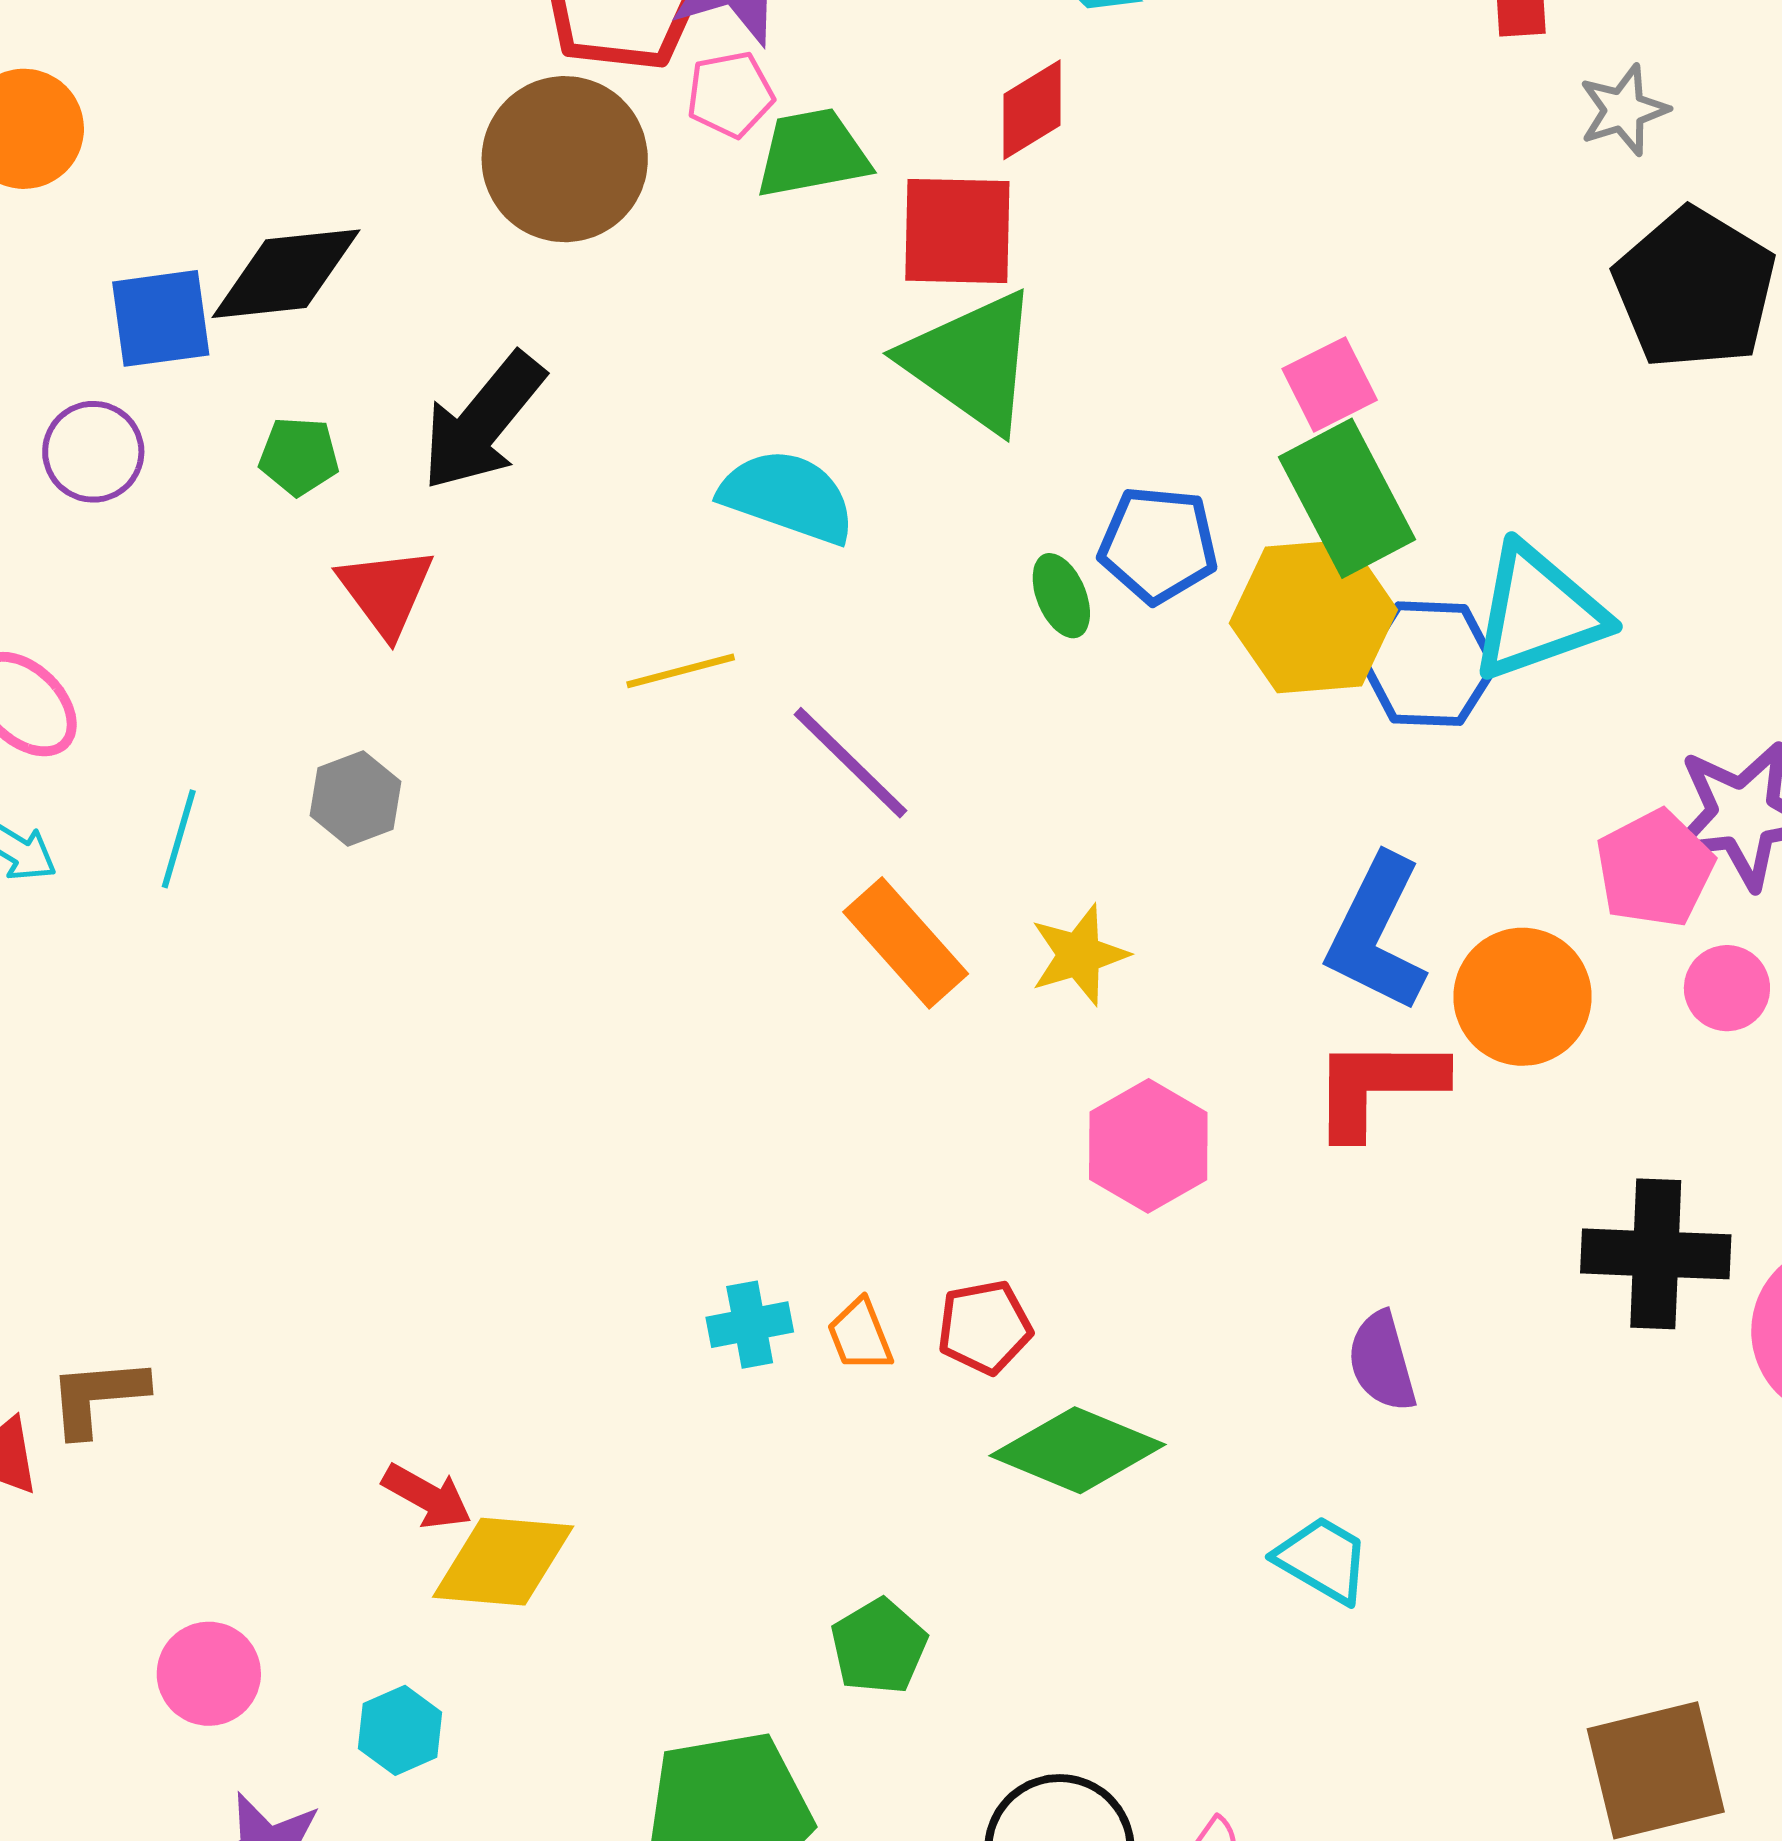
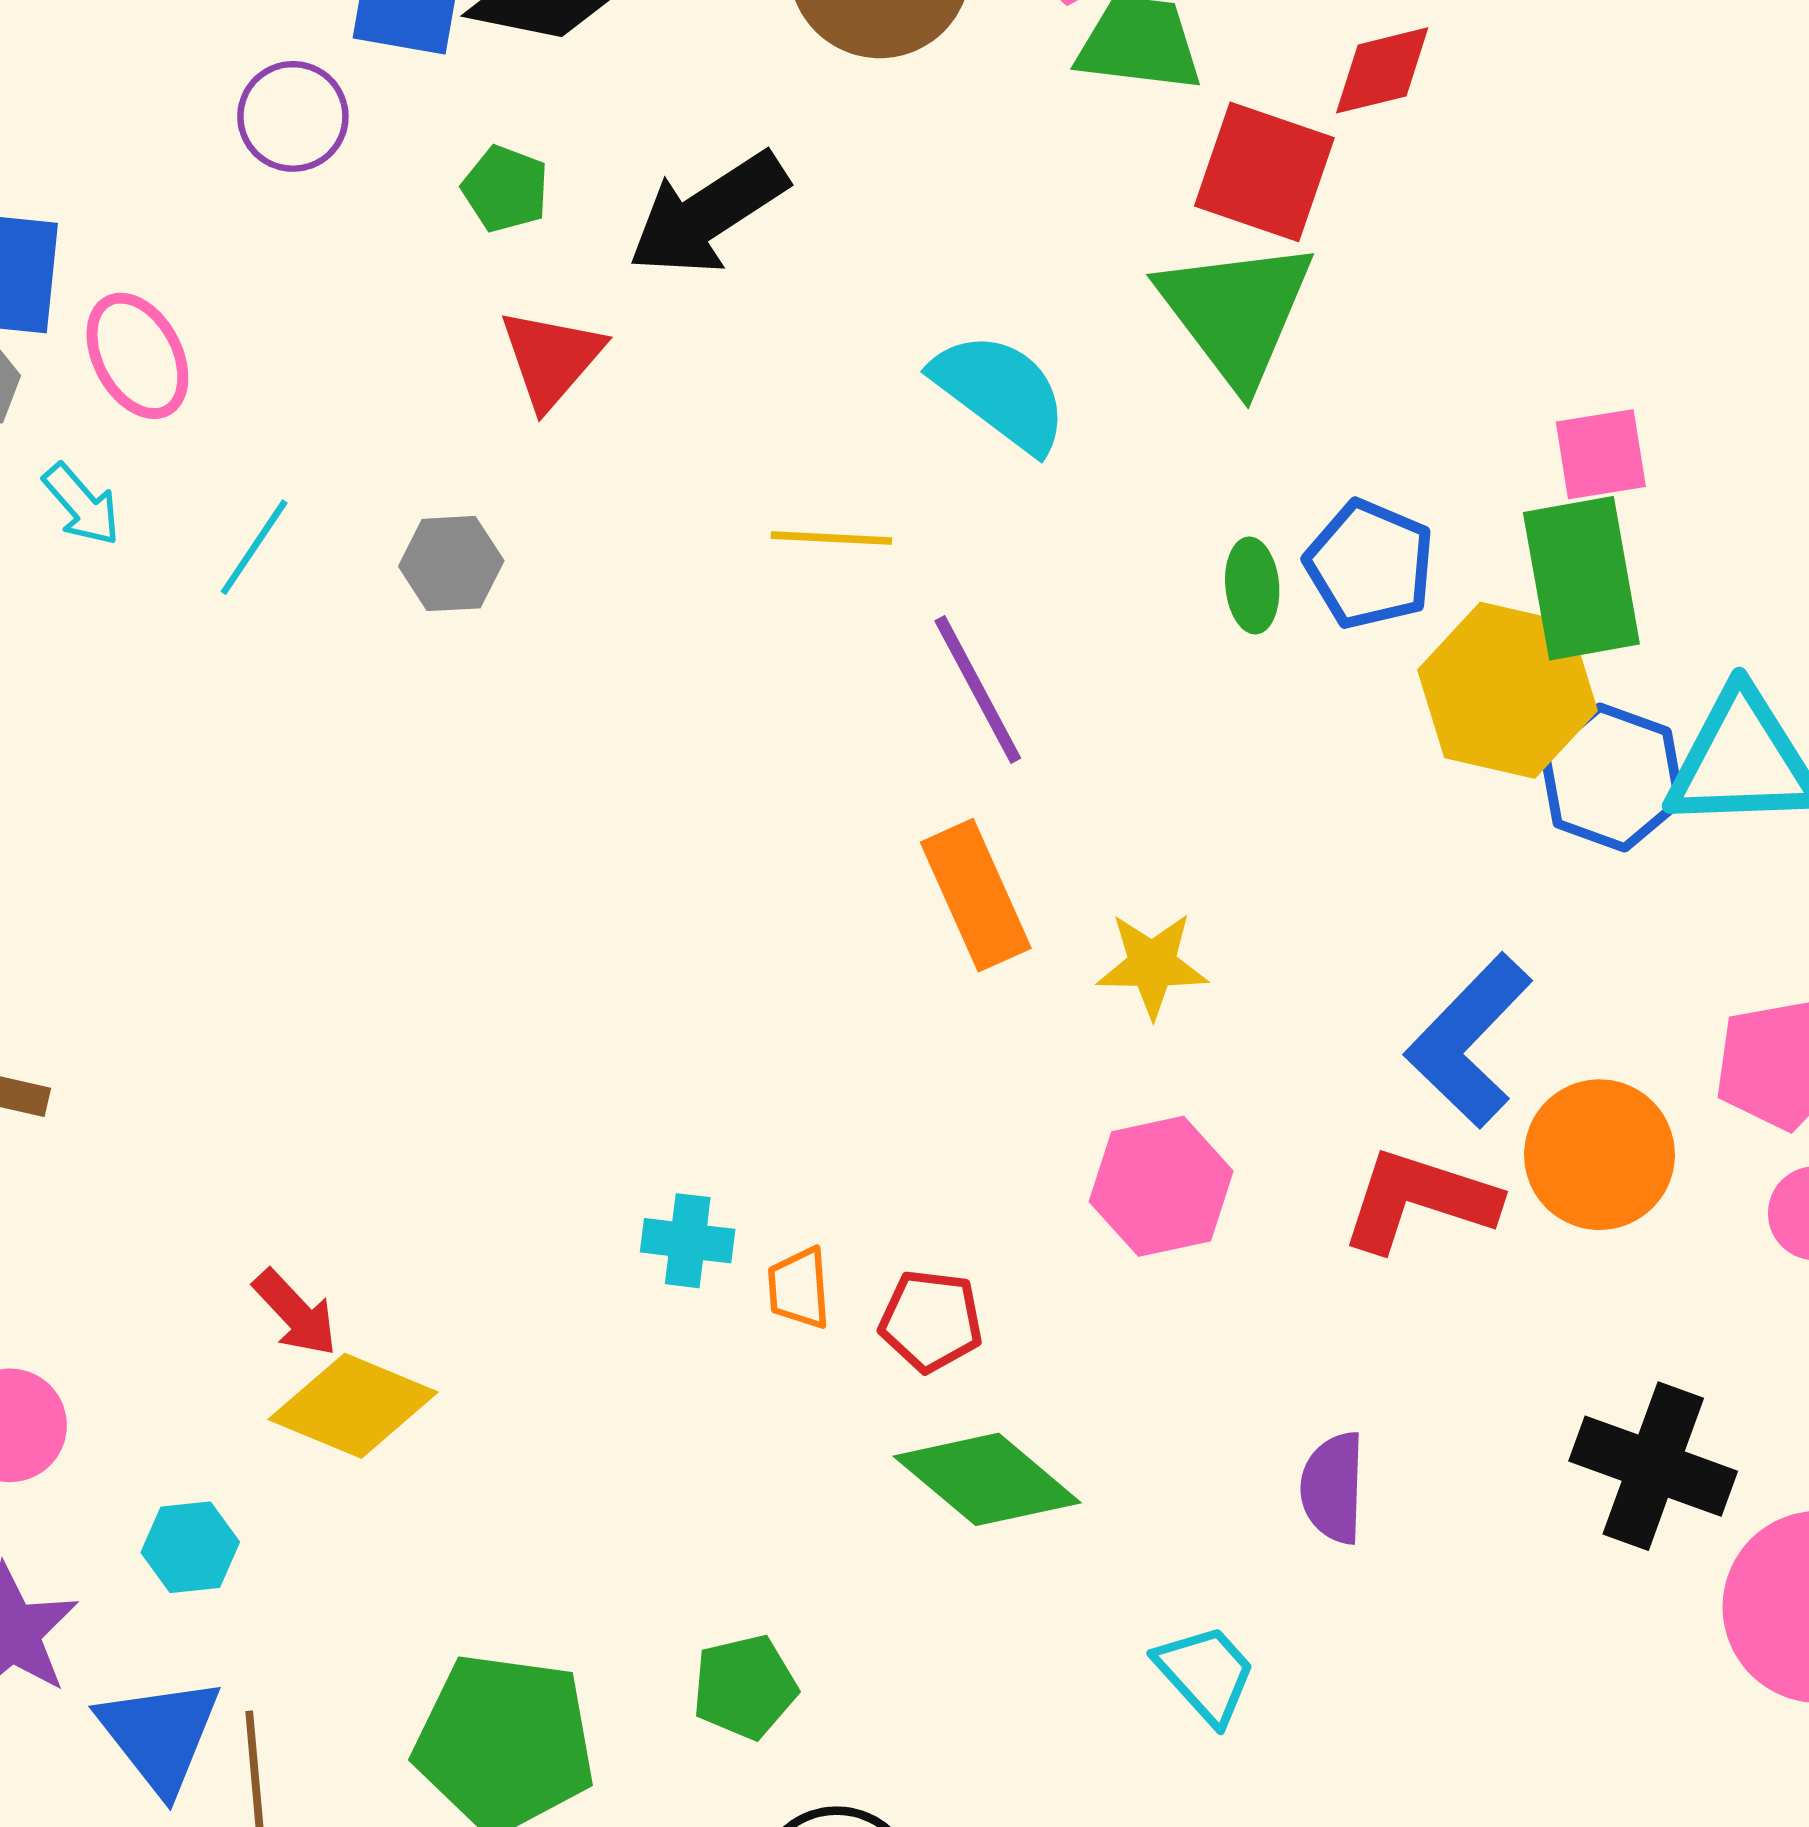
green pentagon: (879, 1646) -> (745, 1687), moved

